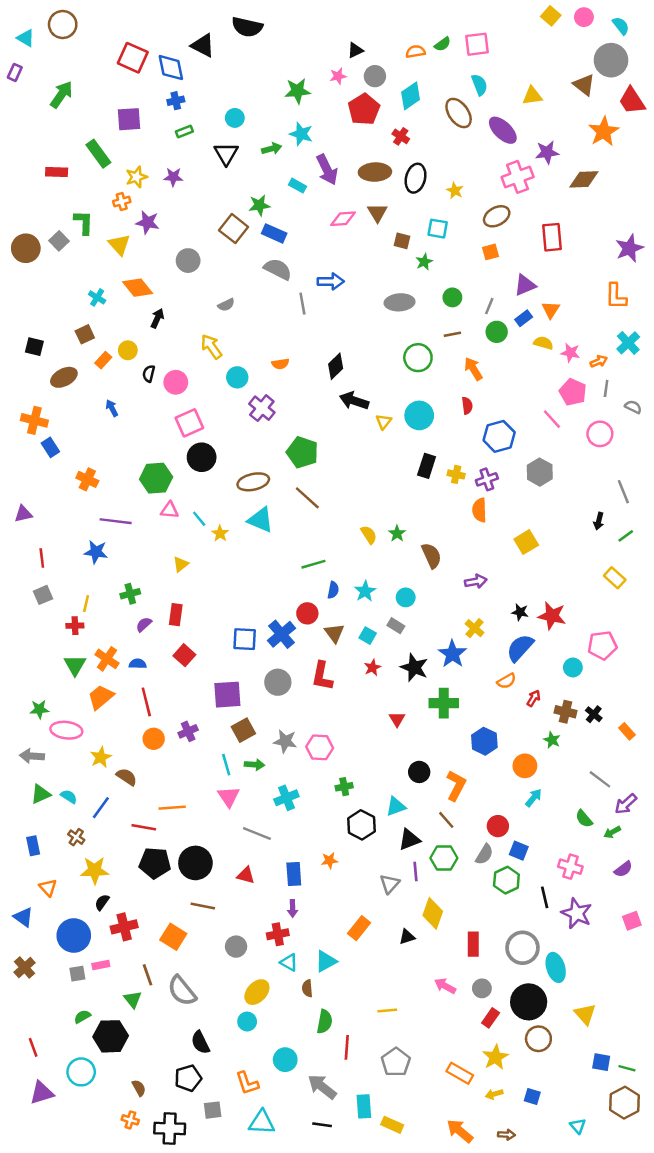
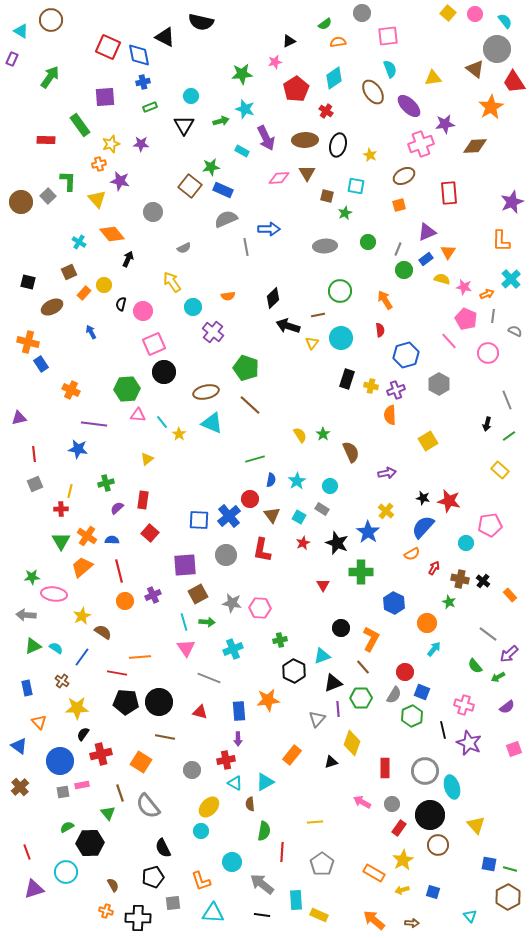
green semicircle: (443, 44) -> (325, 24), moved
gray circle: (375, 76) -> (362, 13), moved
gray semicircle: (278, 269) -> (226, 219), turned -50
brown line: (452, 334) -> (318, 315), moved
orange star: (329, 860) -> (268, 700), size x1.6

